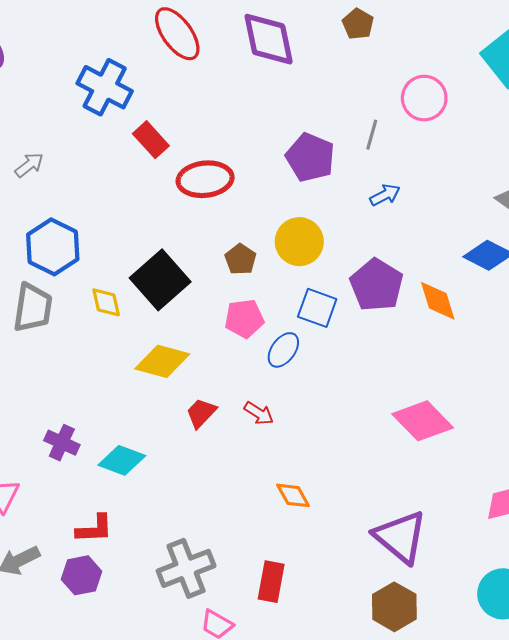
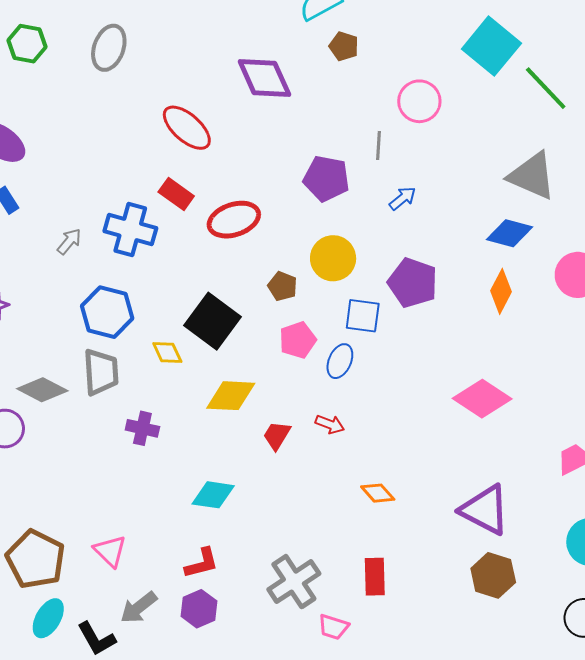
red ellipse: (177, 34) -> (187, 128), moved
blue cross: (105, 87) -> (130, 230), moved
orange diamond: (438, 301) -> (501, 291), moved, turned 57
purple cross: (62, 443) -> (142, 428), moved

